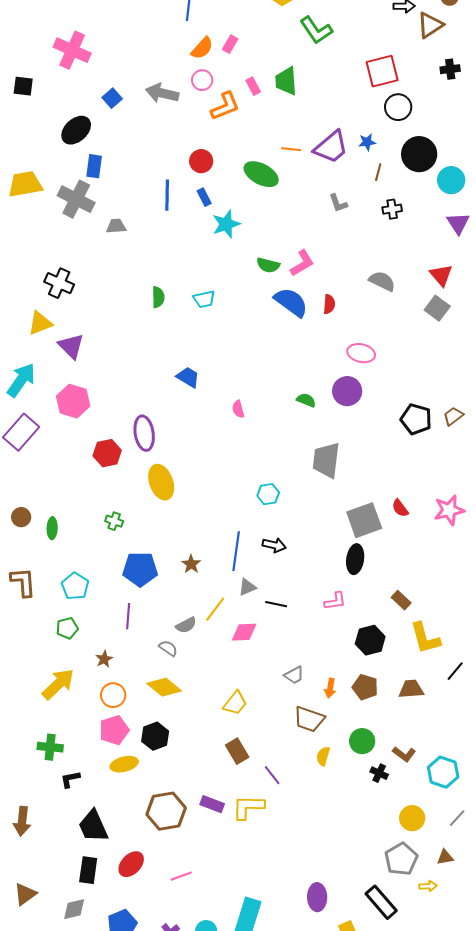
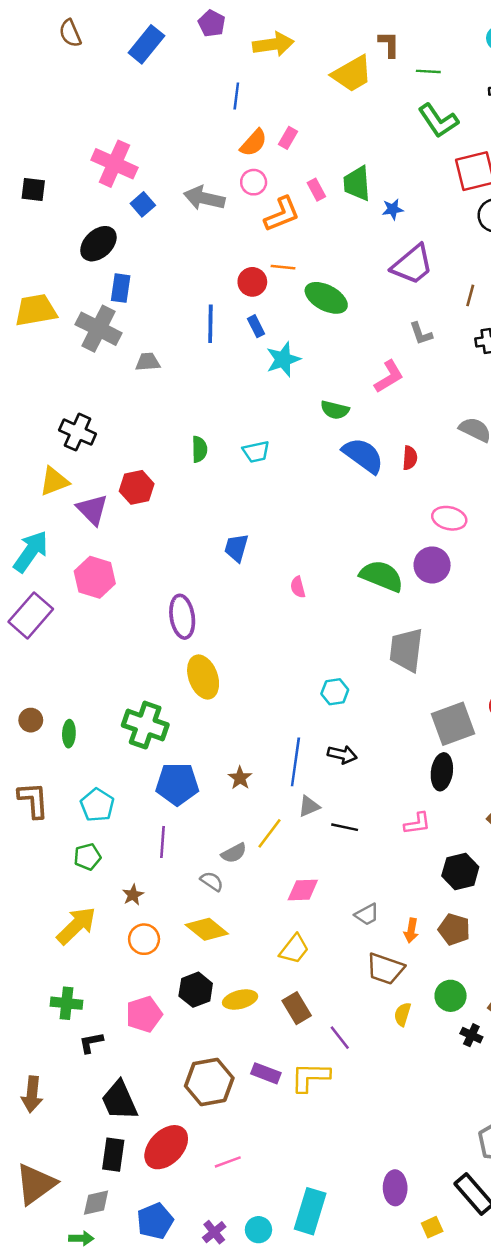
green L-shape: (316, 30) -> (438, 121), moved
pink cross: (72, 50) -> (114, 164), moved
blue star: (367, 142) -> (393, 209), moved
orange line: (291, 149) -> (283, 267), moved
pink L-shape: (302, 263) -> (389, 377), moved
blue trapezoid: (188, 377) -> (236, 548), turned -105
green semicircle: (306, 400) -> (382, 576), size x1.8
red hexagon: (107, 453) -> (137, 487), moved
green cross: (114, 521) -> (145, 725), size x2.0
pink diamond: (244, 632) -> (303, 890), moved
pink pentagon: (114, 730) -> (144, 1014), moved
yellow ellipse: (124, 764) -> (240, 999), moved
red ellipse: (131, 864) -> (166, 1147), size x1.4
brown triangle: (25, 894) -> (36, 1184), size x1.5

